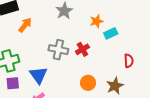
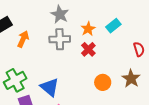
orange star: (97, 21) -> (88, 29), moved
gray cross: (58, 50) -> (60, 39), moved

